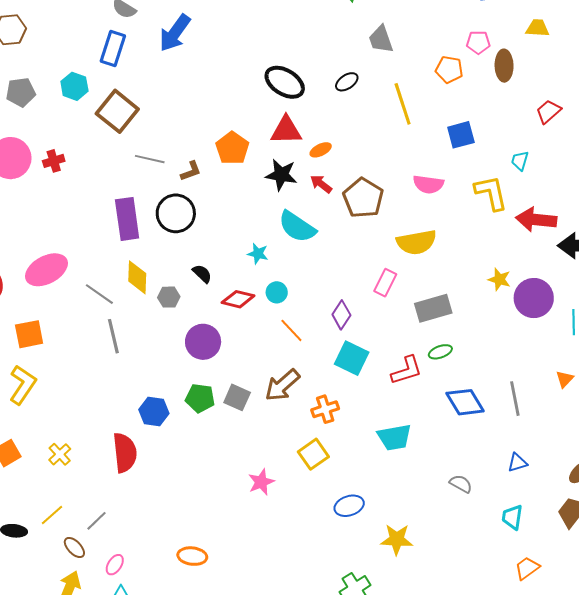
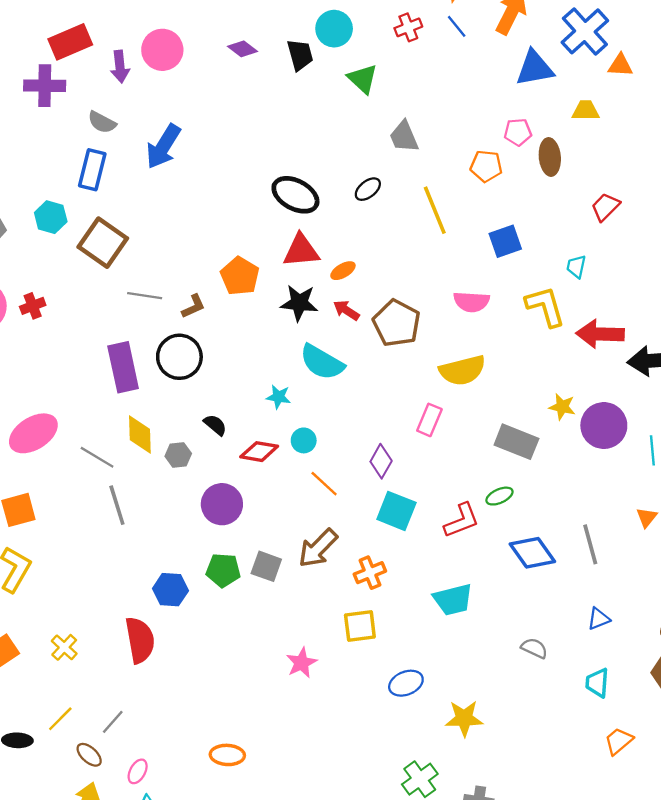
gray rectangle: (433, 308) -> (516, 442), moved, turned 42
yellow square: (313, 454) -> (360, 626), turned 32

